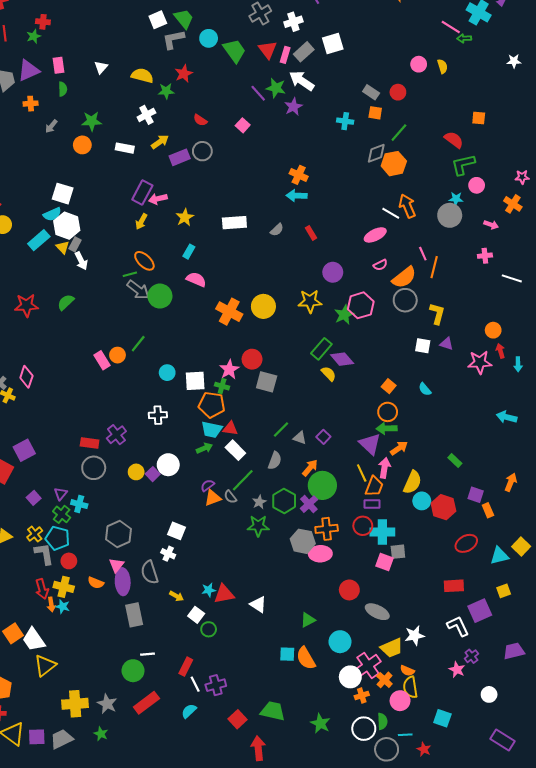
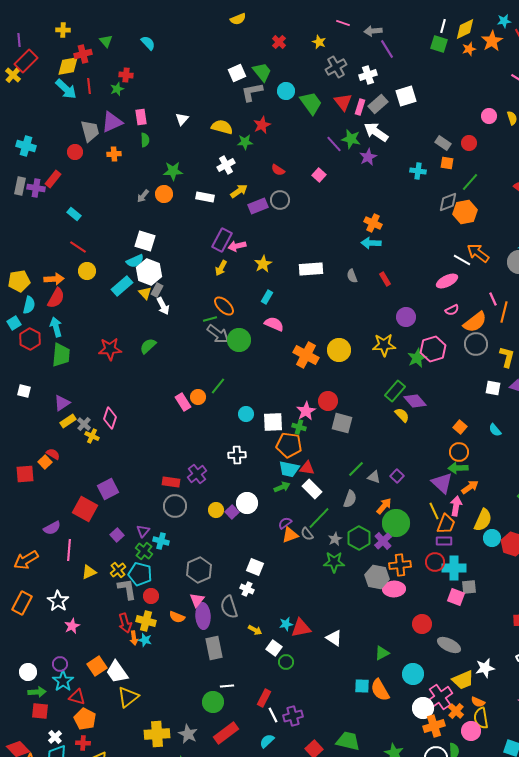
gray arrow: (51, 126) -> (143, 196), moved
orange arrow: (407, 206) -> (478, 253), turned -30
gray semicircle: (277, 230) -> (352, 276), turned 112
orange cross: (362, 696) -> (434, 726), size x1.5

